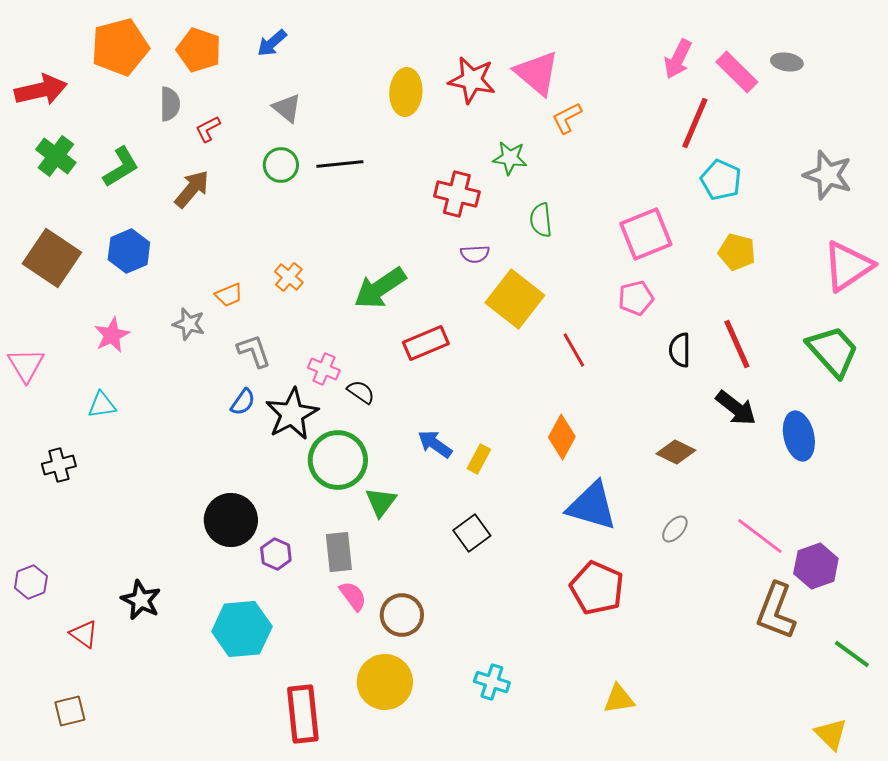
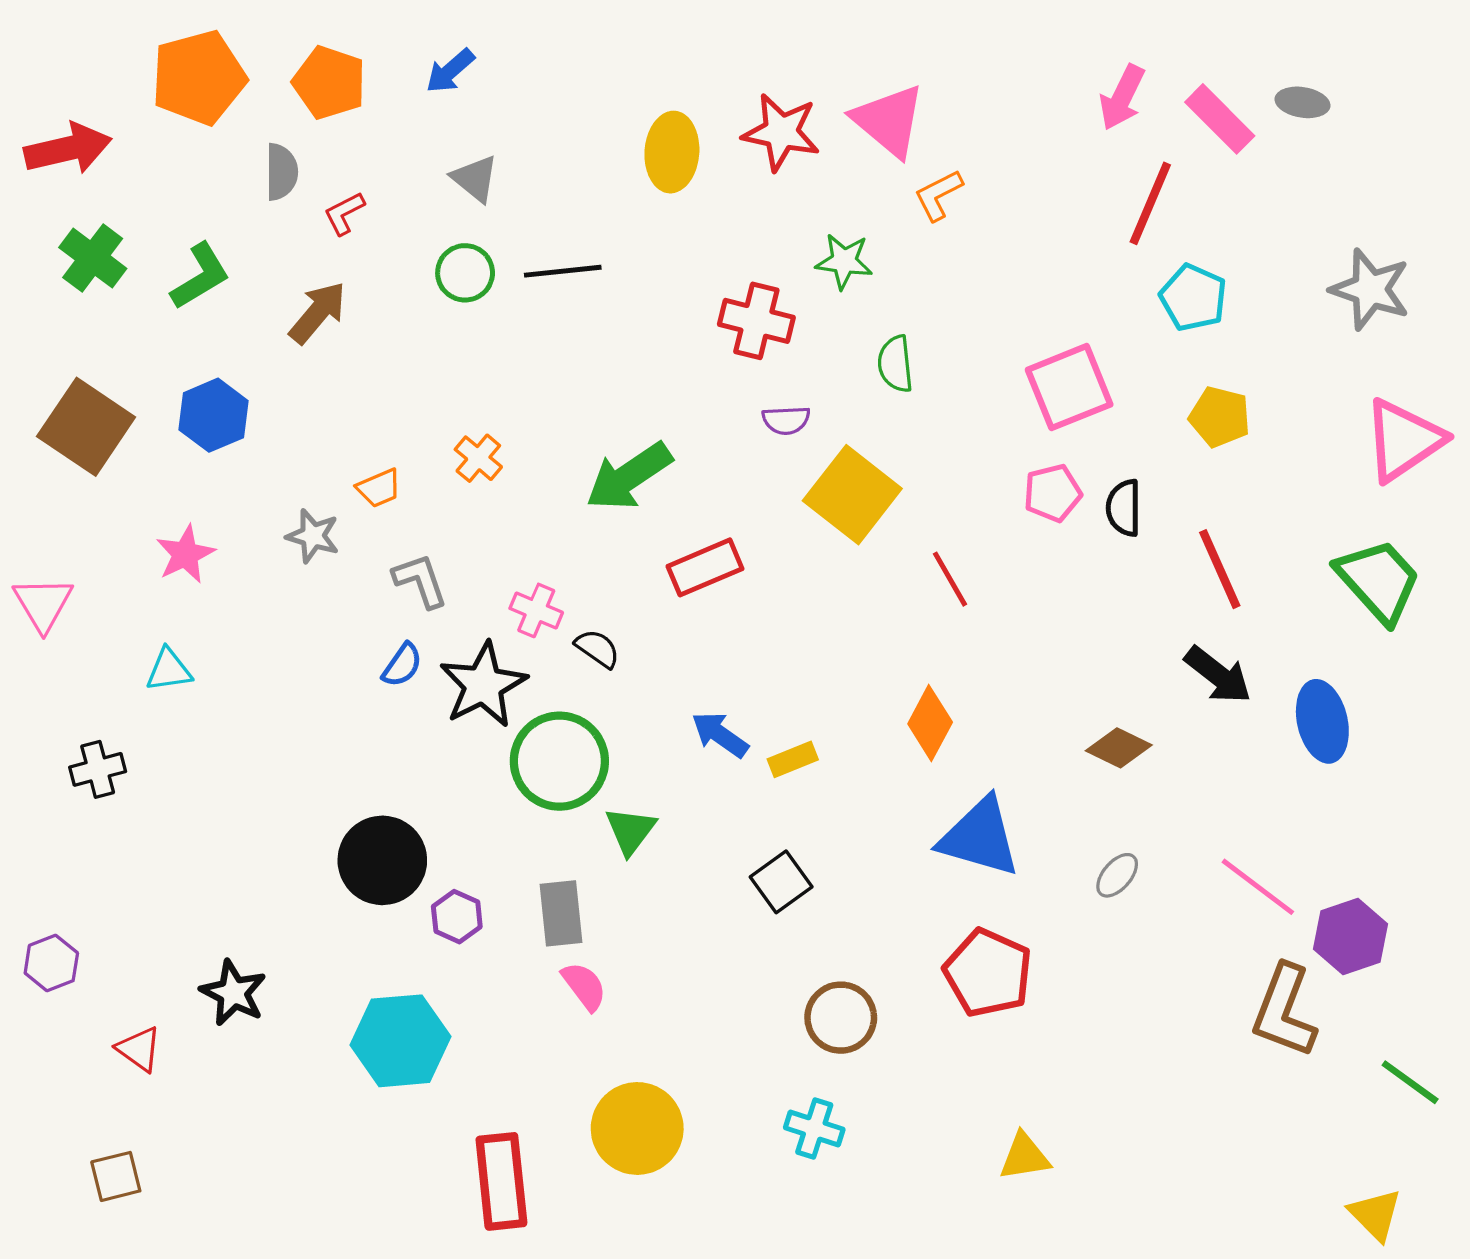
black semicircle: (680, 350) -> (1124, 508), moved
yellow rectangle: (479, 459) -> (793, 759), turned 40
brown circle: (402, 615) -> (841, 1018), moved

